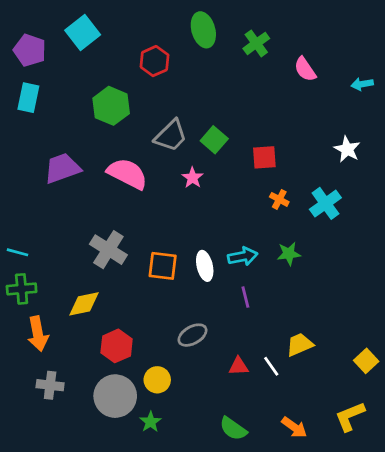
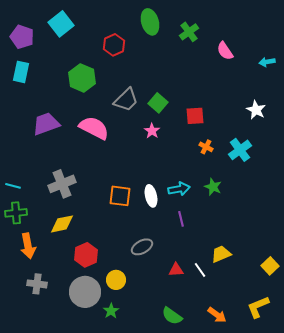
pink star: (192, 178) -> (152, 131), moved
gray cross: (108, 250) -> (62, 184), moved, turned 36
green star: (289, 254) -> (213, 187), turned 30

